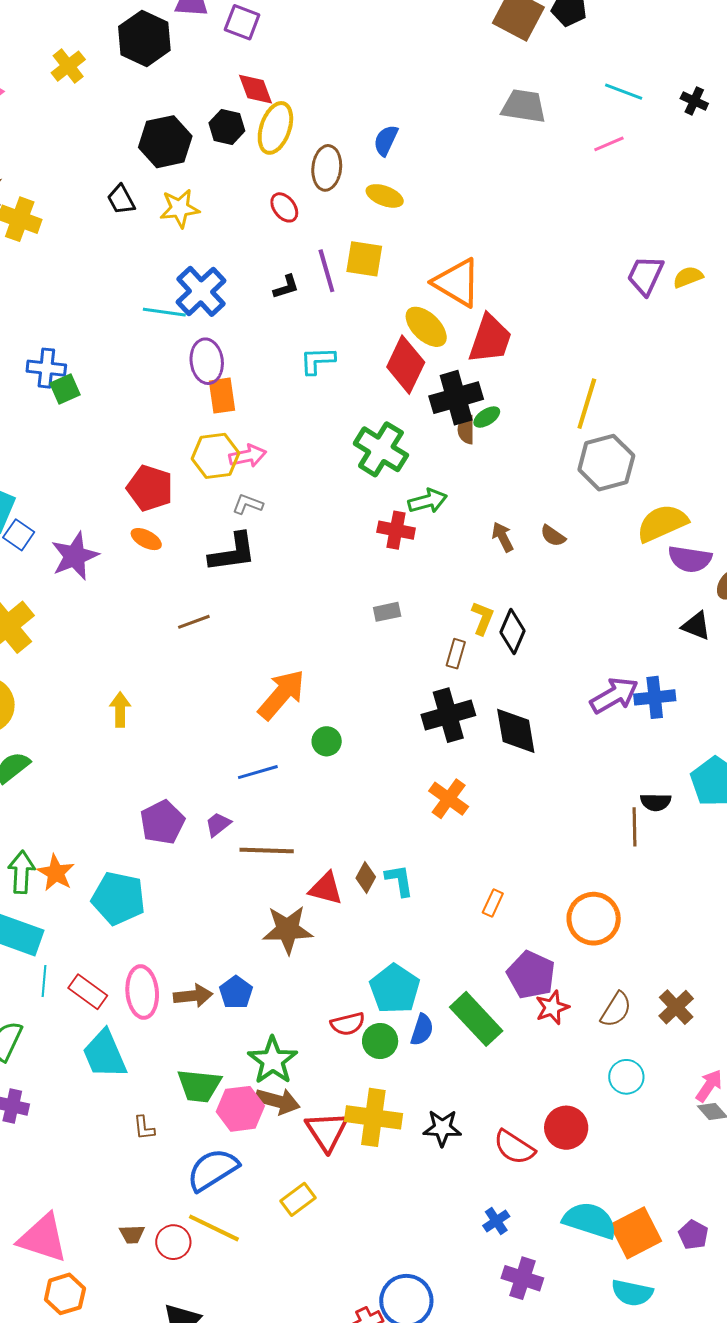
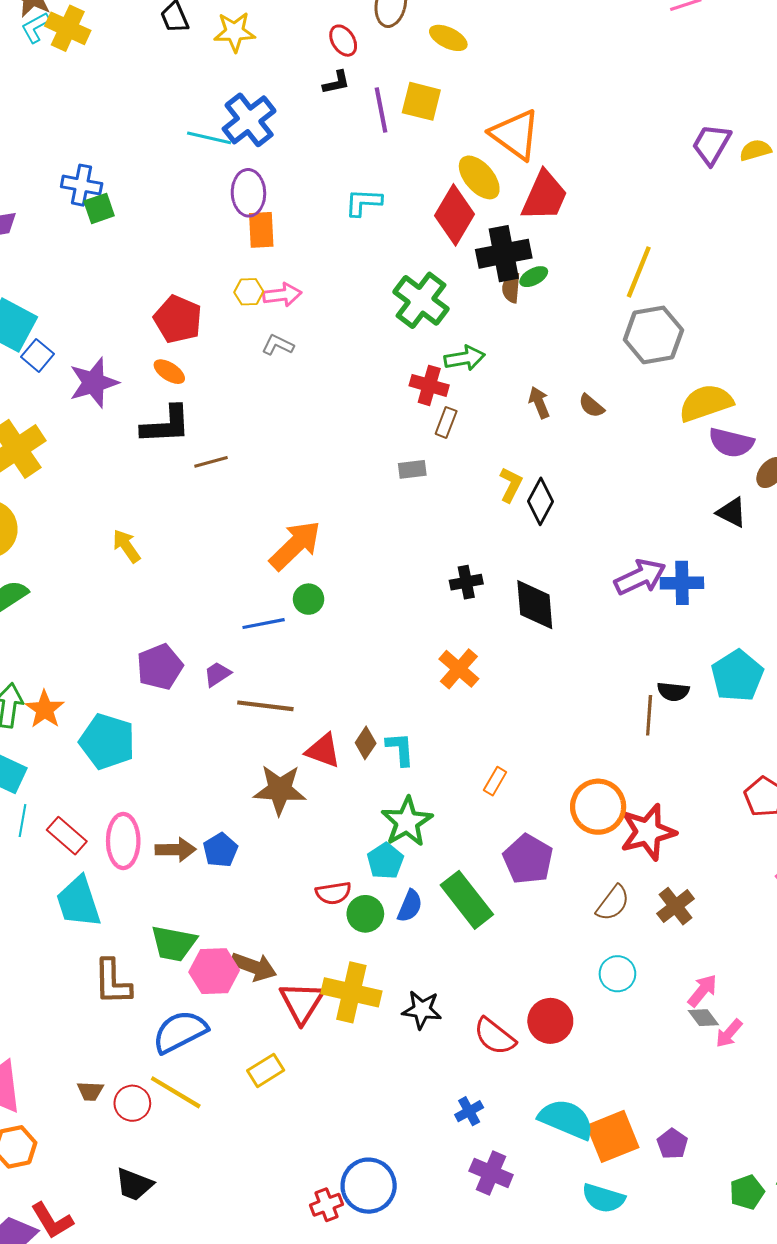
black L-shape: (286, 287) -> (336, 82), moved
yellow hexagon: (215, 456) -> (249, 292), size x0.6
black L-shape: (233, 552) -> (166, 425), moved
brown rectangle: (456, 654) -> (446, 422), moved
yellow arrow: (120, 710) -> (126, 546), turned -40
black cross: (448, 715) -> (466, 582), size x0.6
green circle: (327, 741) -> (309, 599), moved
cyan pentagon: (395, 989) -> (385, 861), size x0.7
red star: (552, 1007) -> (648, 832), moved, size x1.6
green star: (273, 1060) -> (407, 822), moved
brown L-shape: (144, 1128) -> (112, 982), size x1.8

